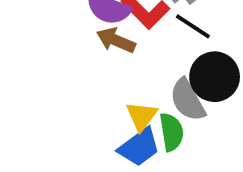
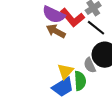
gray semicircle: (187, 100) -> (90, 65), size x0.7

